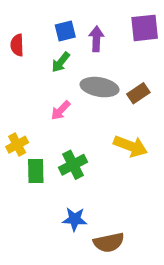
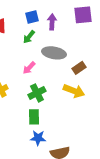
brown rectangle: (138, 93) -> (79, 68), moved
green cross: (73, 165) -> (37, 93), moved
green rectangle: (36, 171) -> (34, 117), moved

